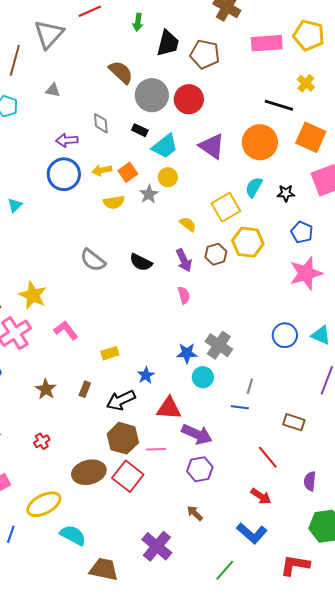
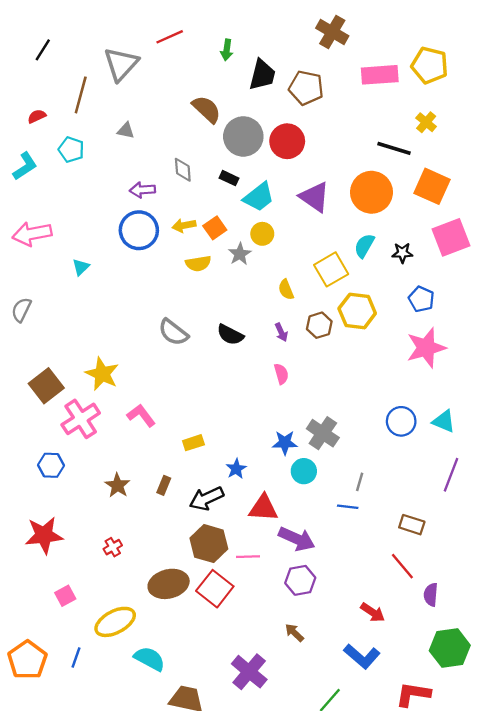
yellow semicircle: (188, 224) -> (286, 290), turned -150
purple arrow: (184, 260) -> (281, 332), size x0.7
red line: (268, 457) -> (402, 566), moved

